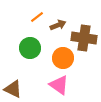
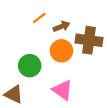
green circle: (30, 48) -> (30, 66), moved
orange circle: (63, 58) -> (61, 51), moved

